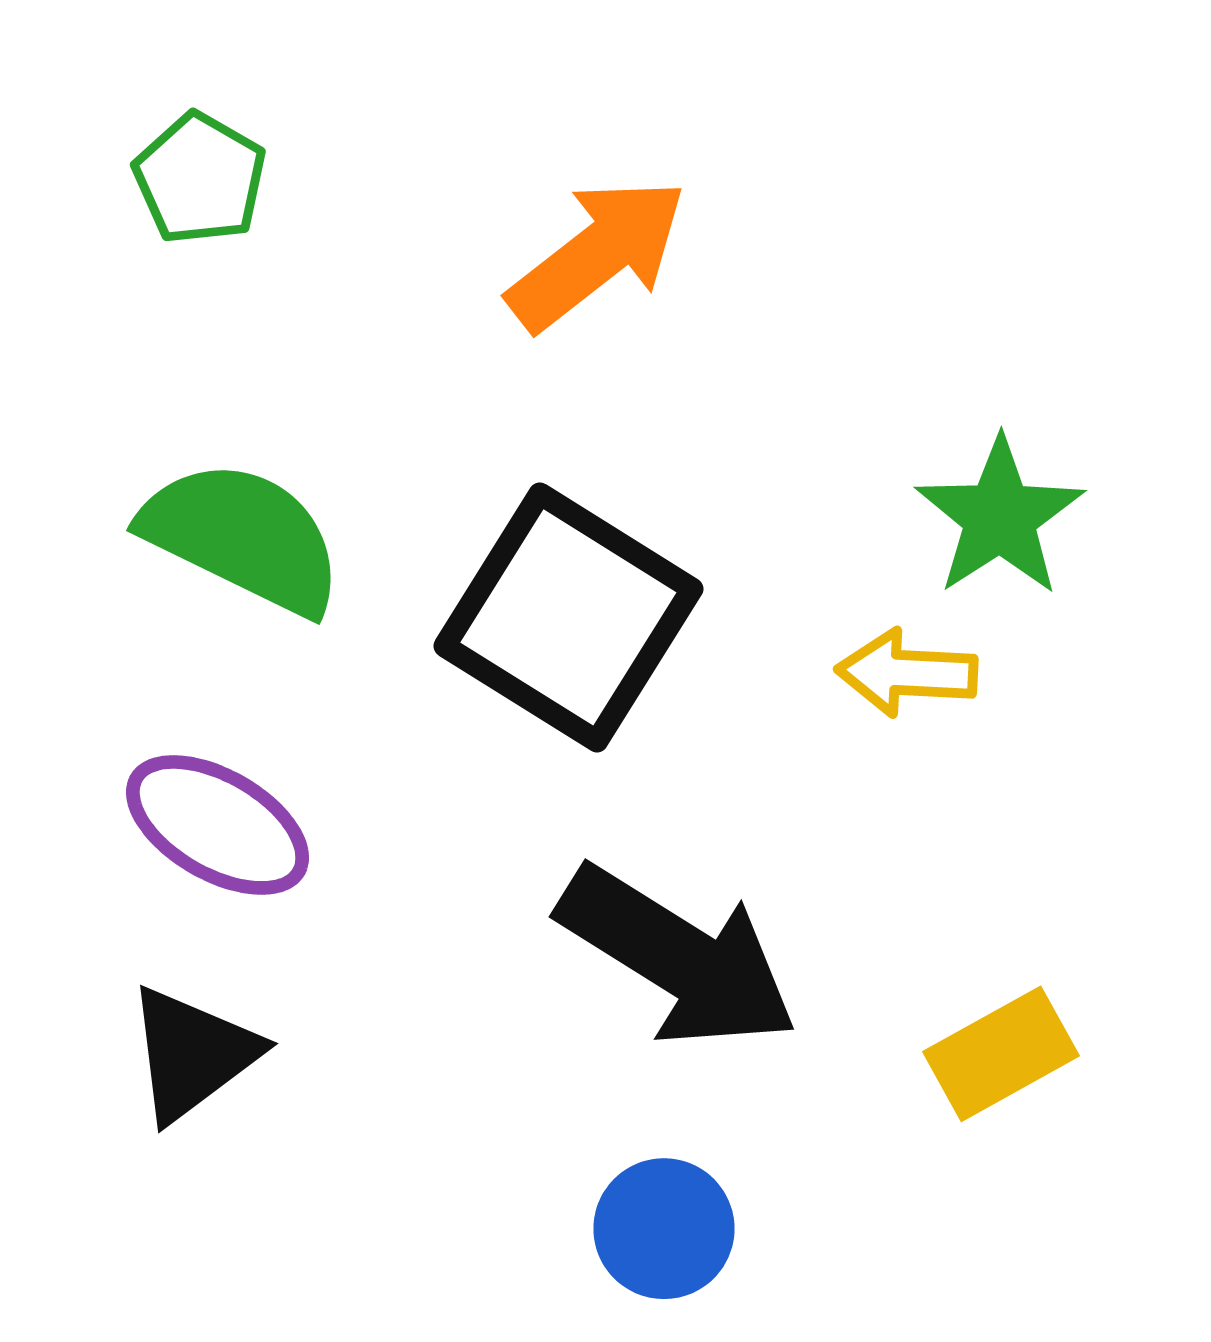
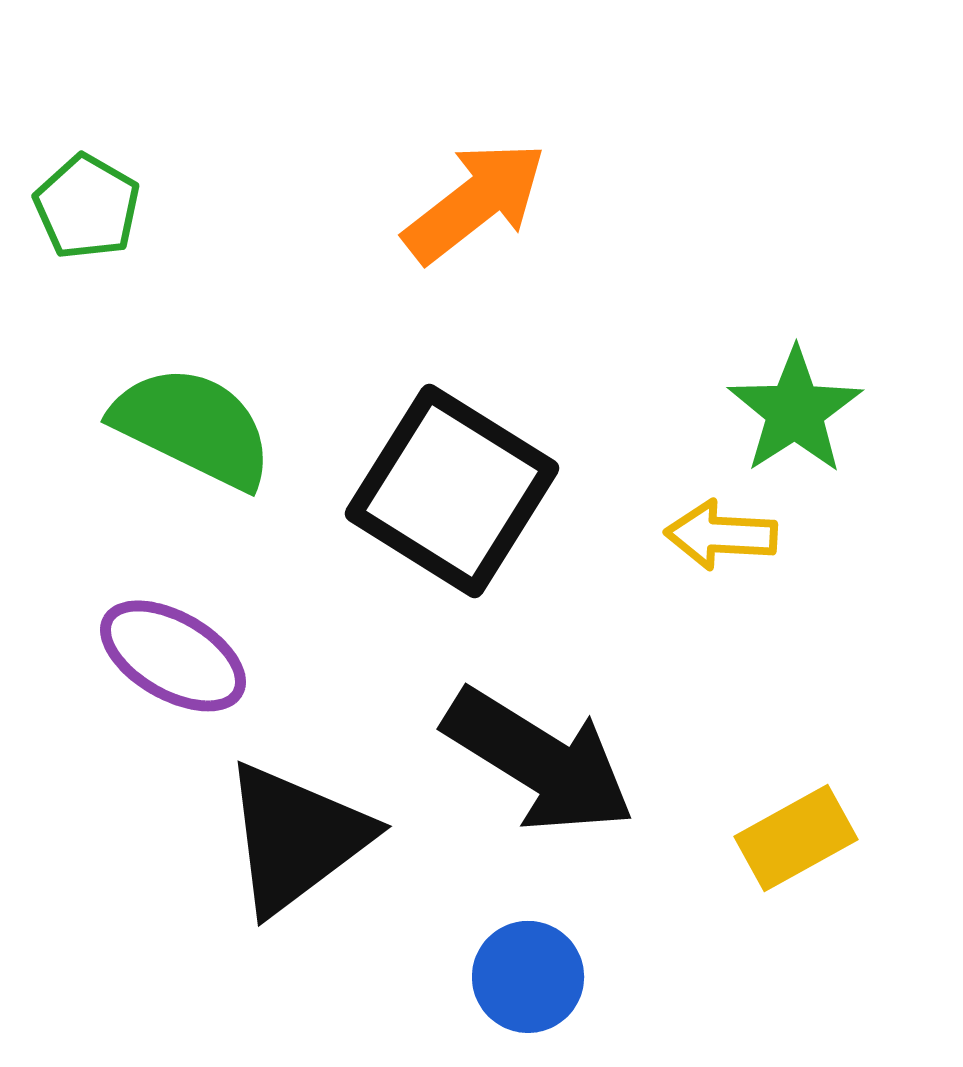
green pentagon: (200, 179) -> (87, 207), moved
black triangle: (192, 1054) -> (296, 838), moved, size x1.4

